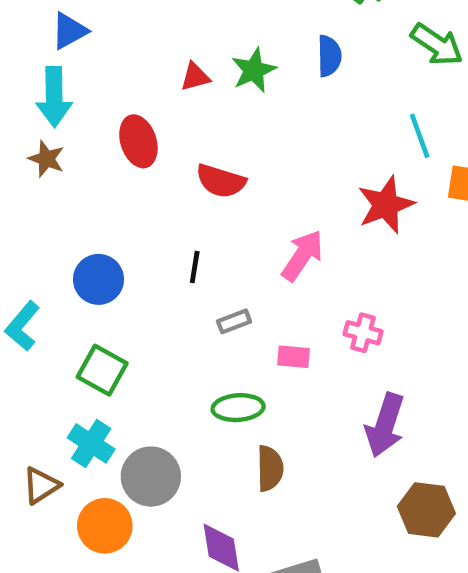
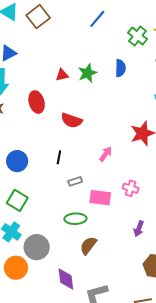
pink arrow: (302, 255) -> (106, 154), size x0.7
pink rectangle: (294, 357) -> (100, 198), size x1.5
purple arrow: (385, 425) -> (139, 229), size x0.6
brown semicircle: (270, 468) -> (88, 246), turned -144

